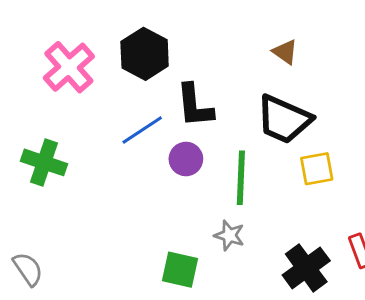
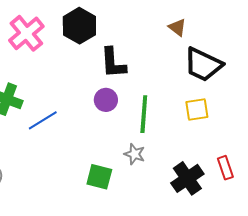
black trapezoid: (284, 119) -> (203, 65), moved
blue line: (142, 130) -> (43, 120), moved

